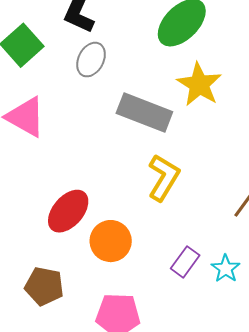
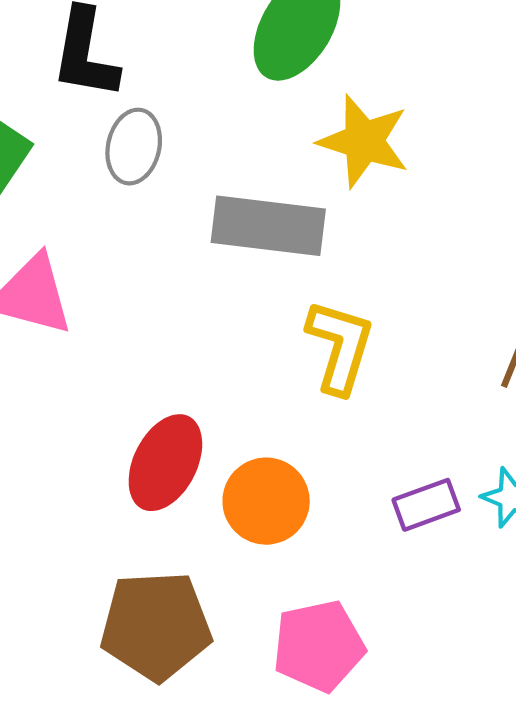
purple rectangle: (185, 262) -> (426, 505), turned 48
brown pentagon: (44, 286) -> (156, 626), size x1.4

